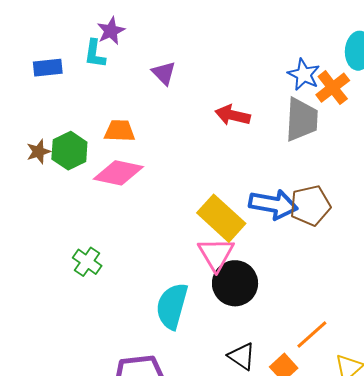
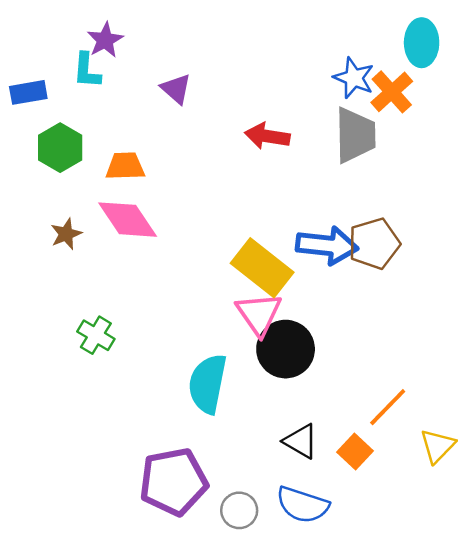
green hexagon: (69, 151) -> (60, 148), moved
brown star: (38, 152) -> (66, 234), moved
pink diamond: (118, 173) -> (128, 220), turned 48

